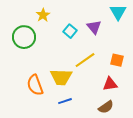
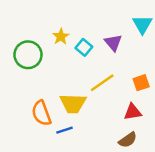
yellow star: (43, 15) -> (61, 37), moved
orange square: (117, 60) -> (141, 83), turned -32
blue line: (65, 101) -> (64, 130), moved

